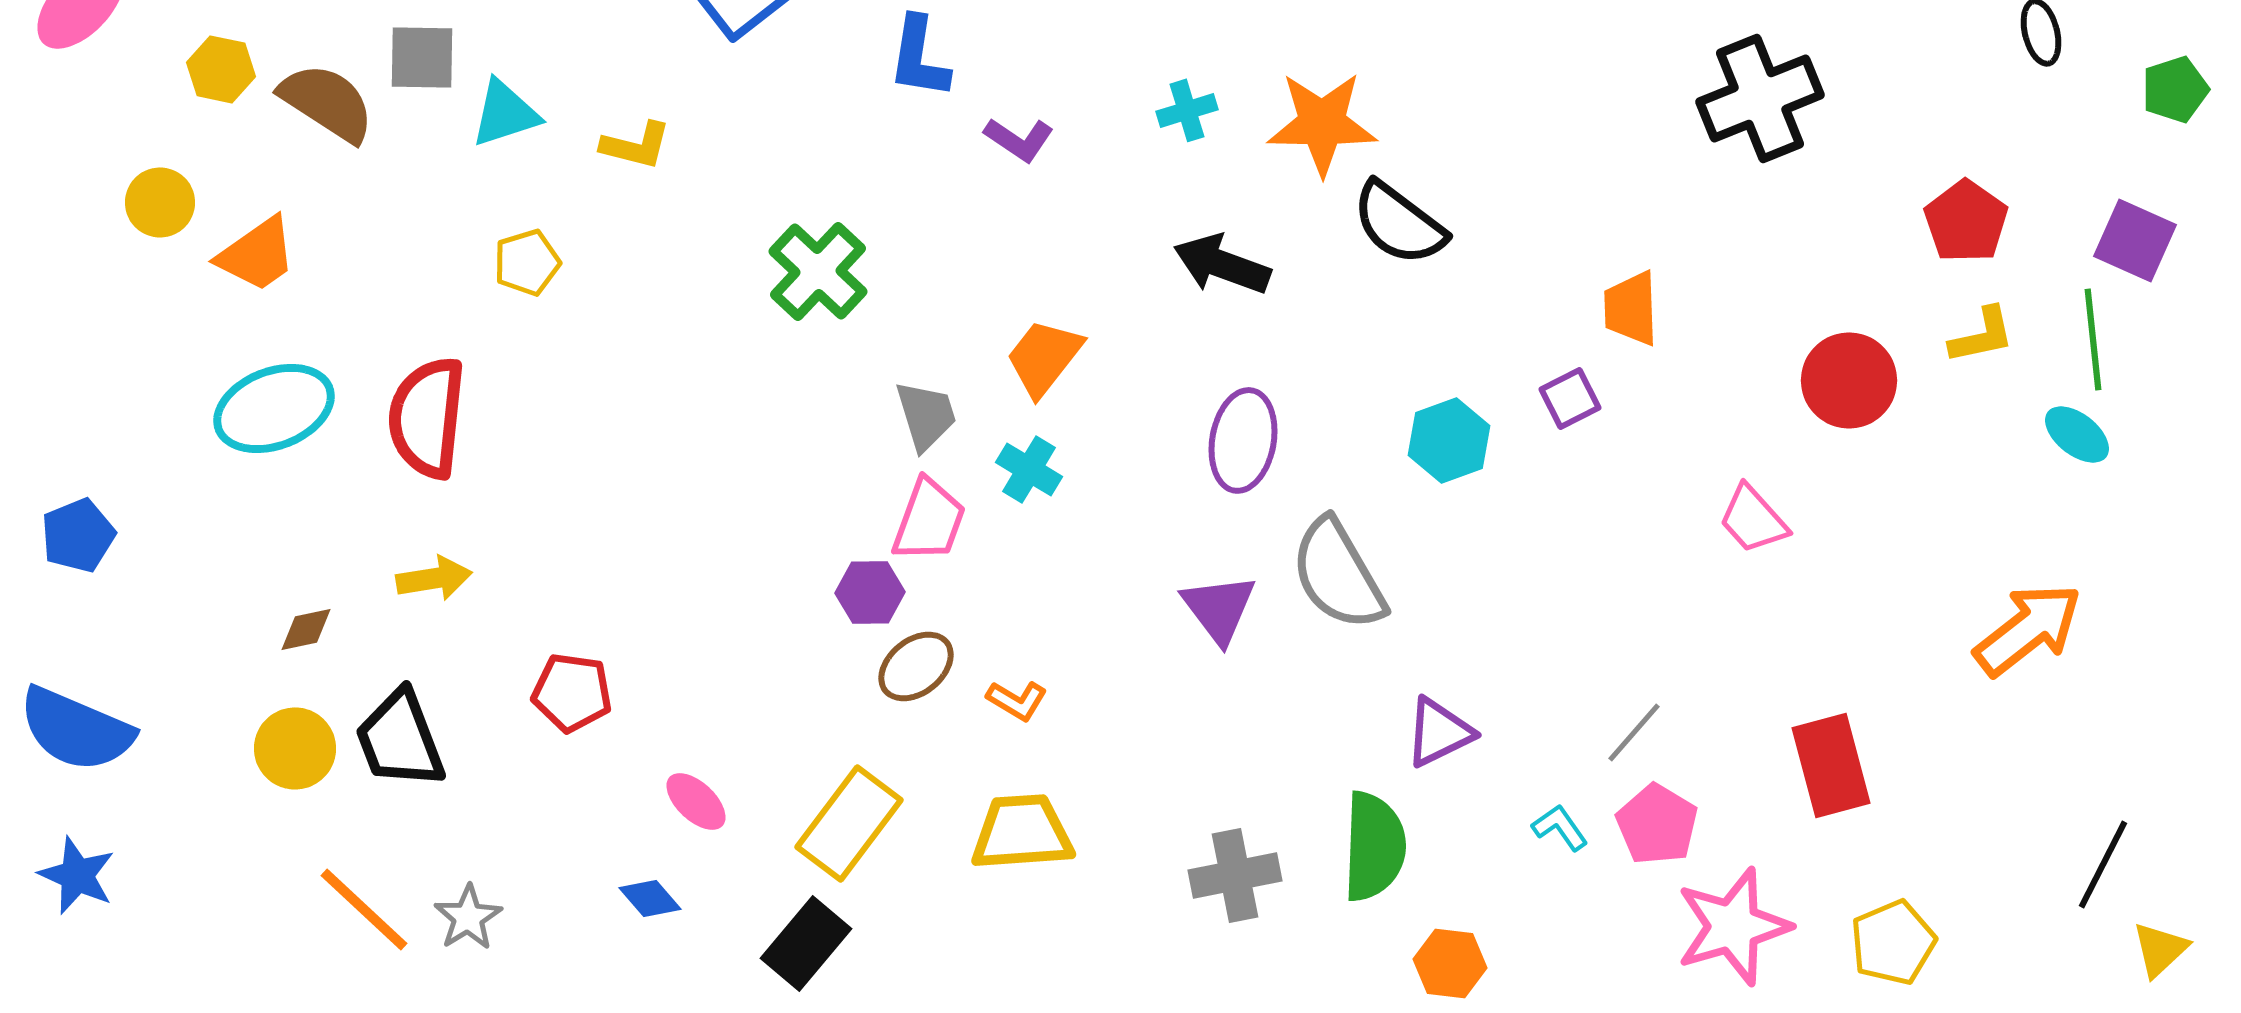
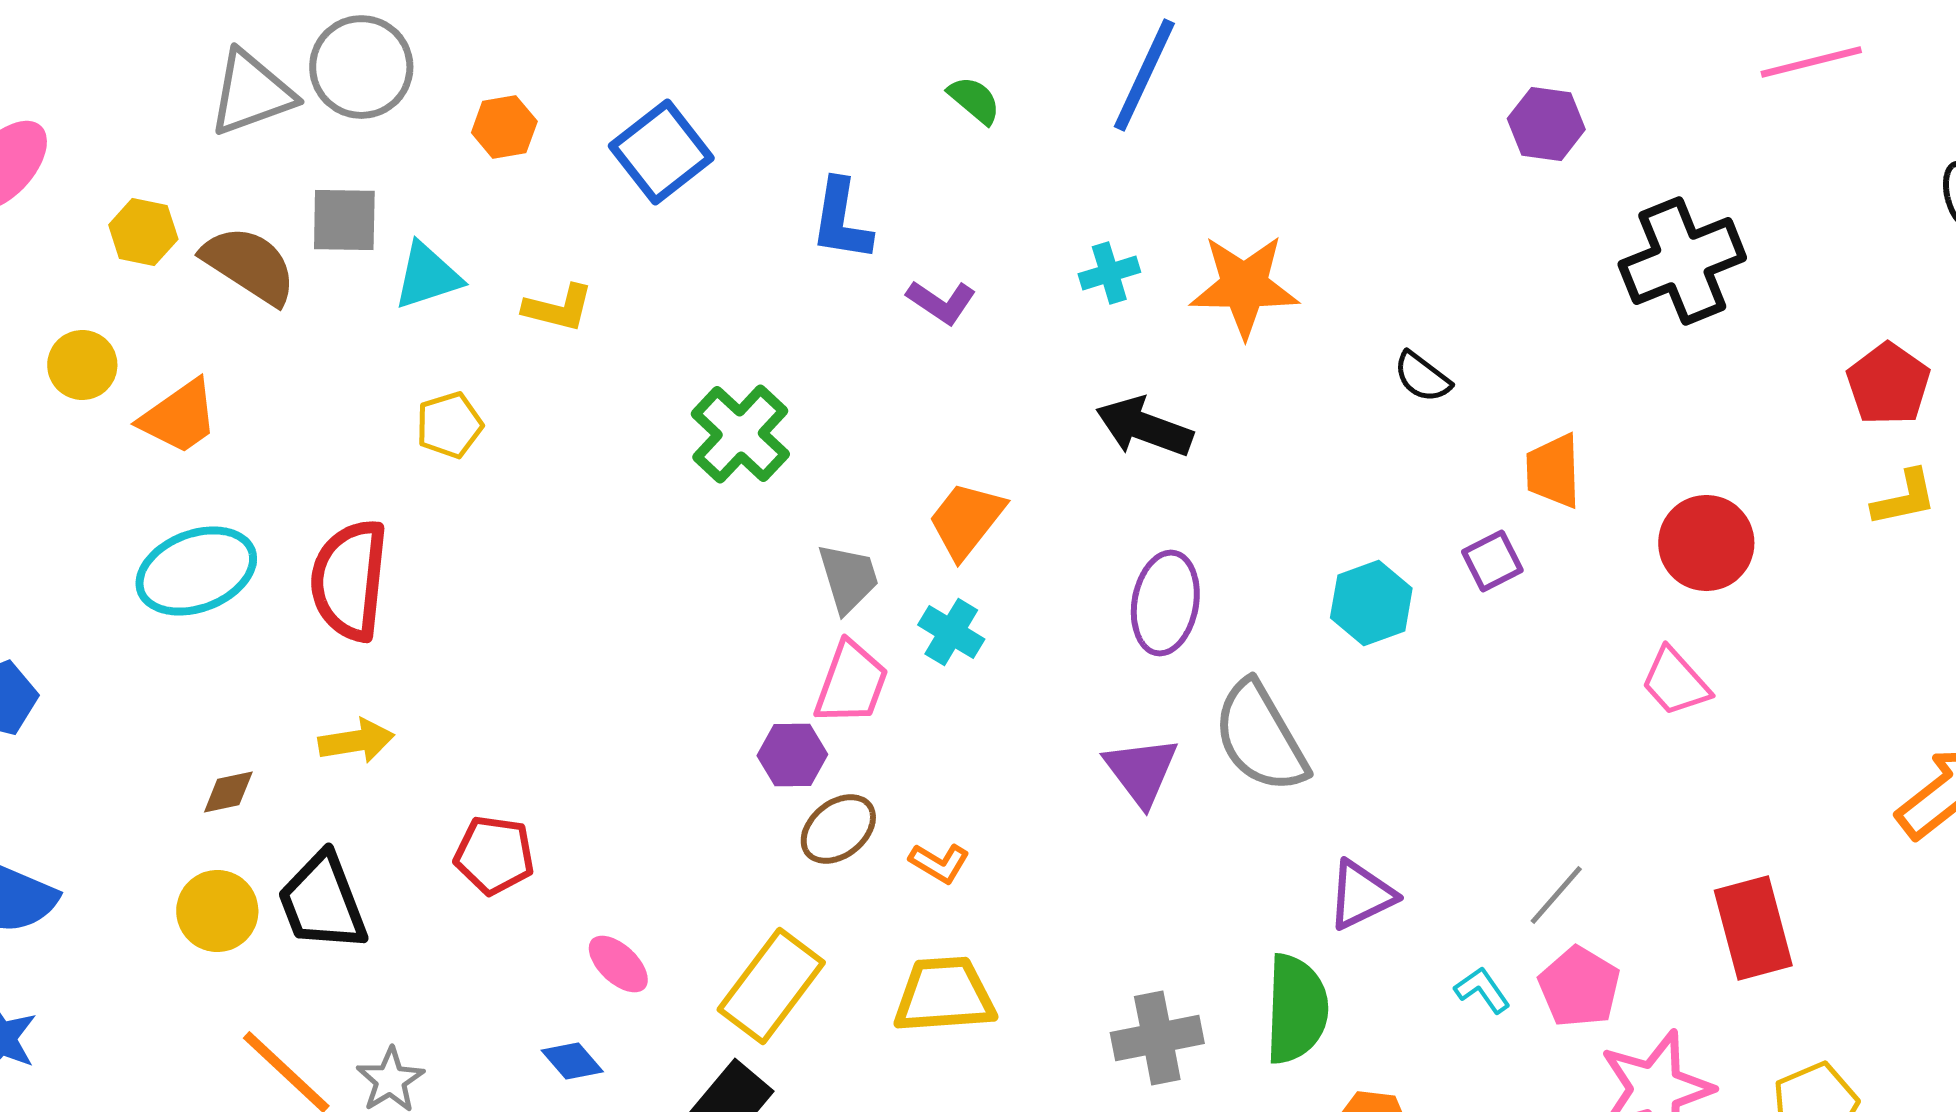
black semicircle: (1399, 223) -> (1422, 377), moved, size x0.6
red circle: (1849, 380) -> (1706, 543), moved

